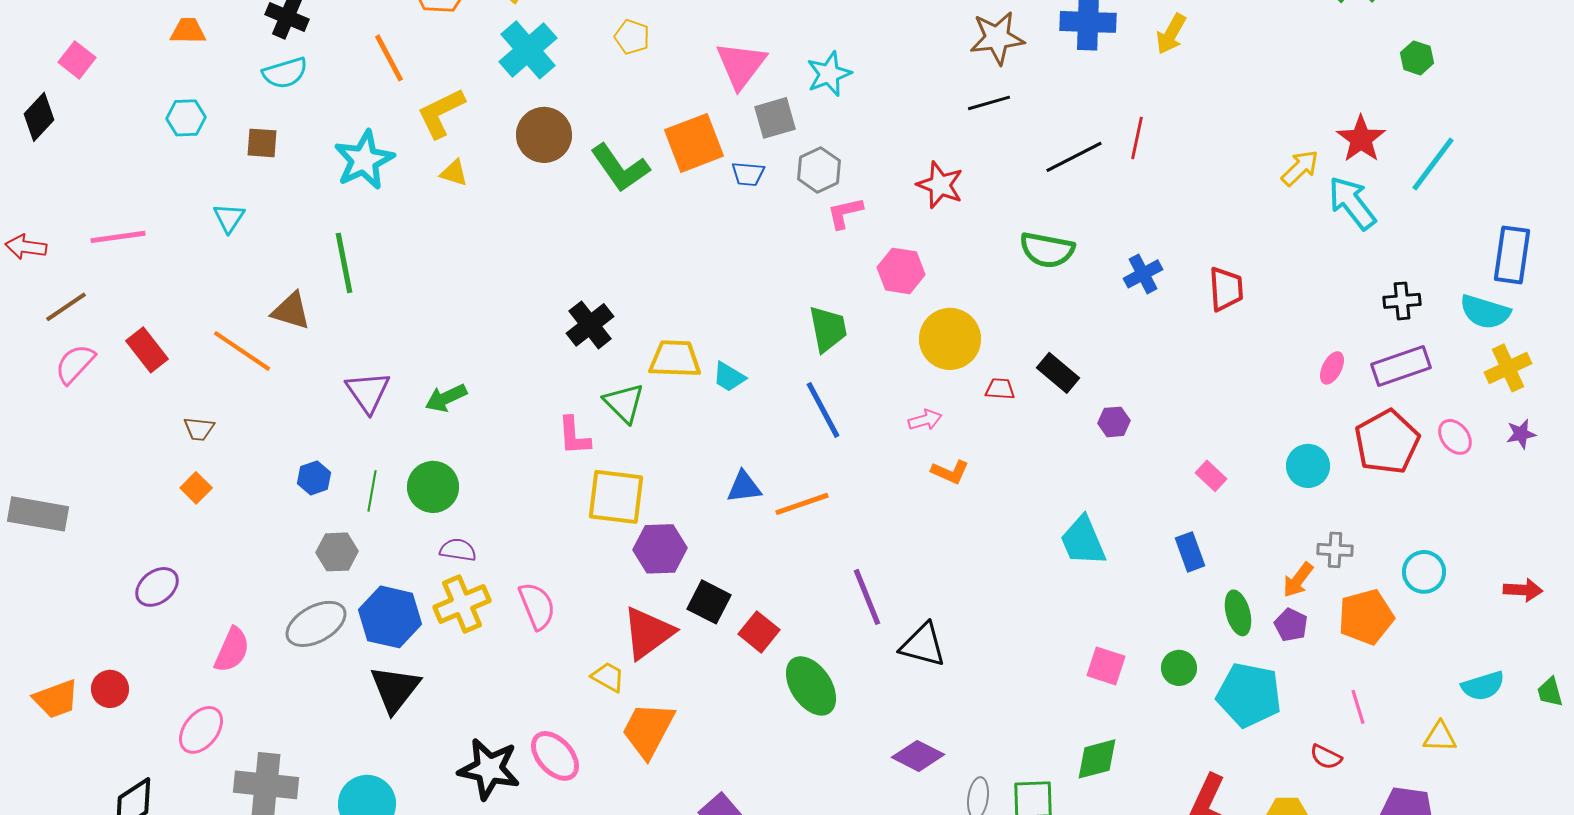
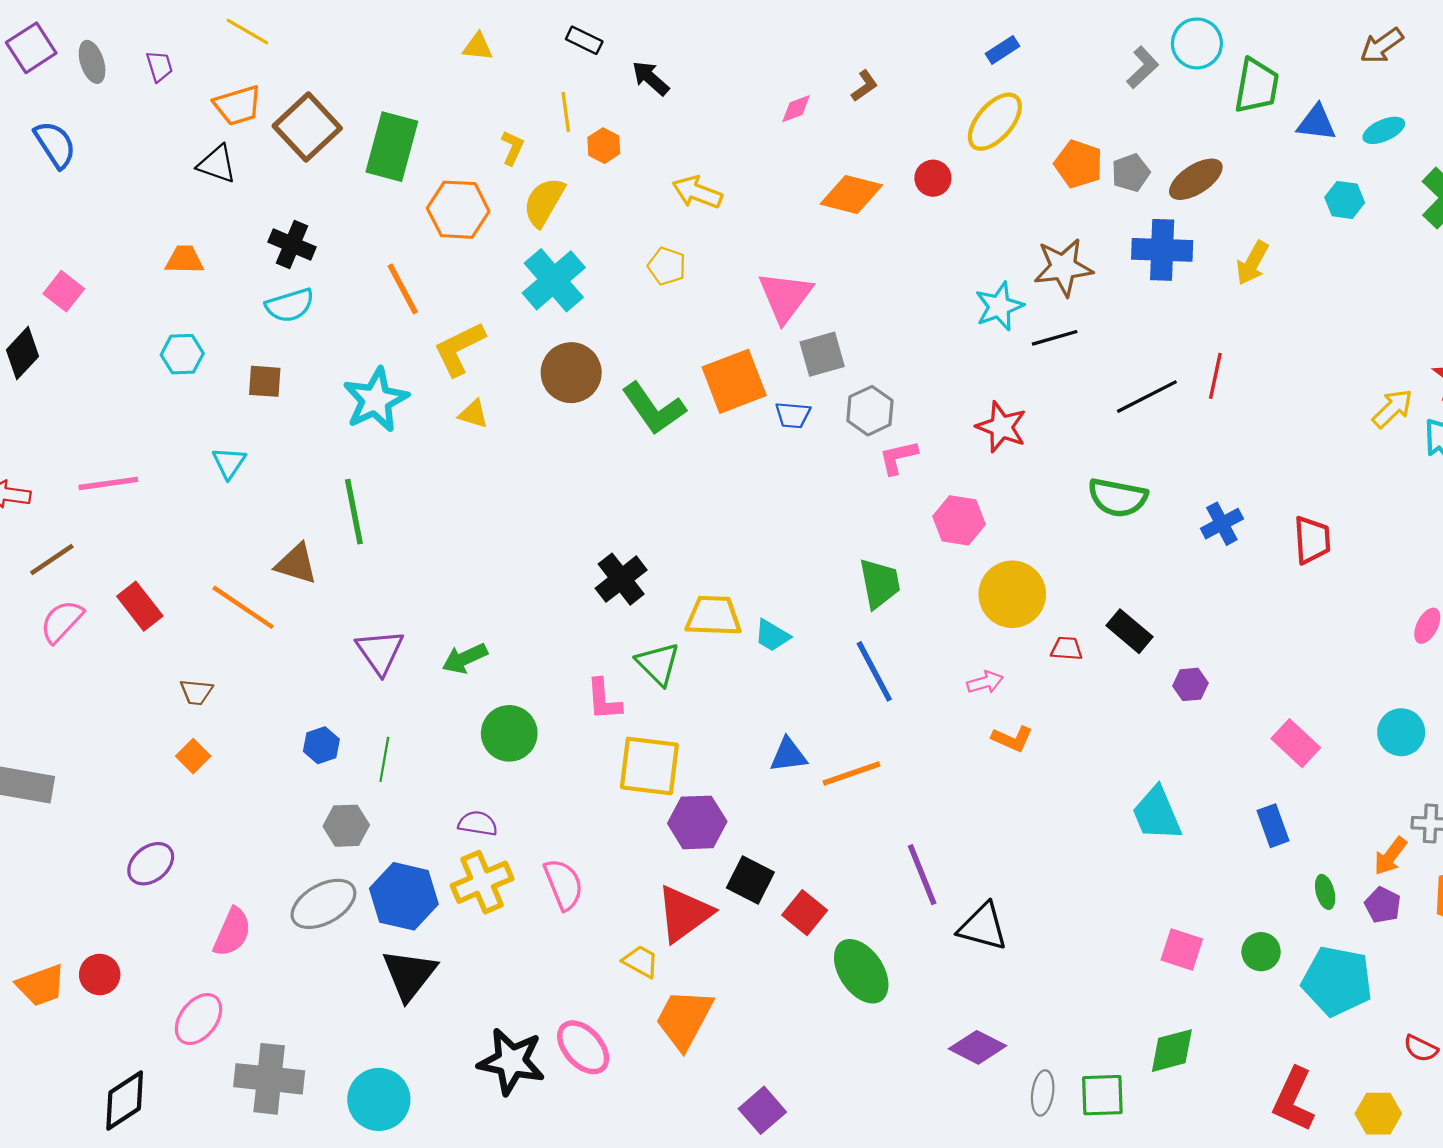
cyan star: (829, 74) -> (999, 306), moved
pink rectangle: (1211, 476) -> (1296, 743), size x1.4
green circle: (433, 487) -> (509, 733), moved
green ellipse: (1238, 613) -> (1325, 892), size x0.7

